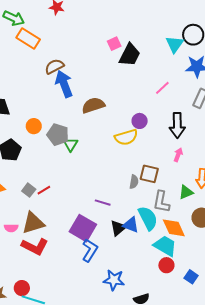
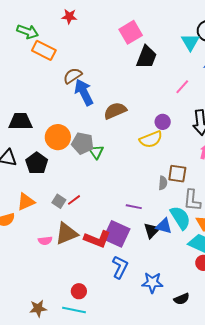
pink square: (114, 44) -> (131, 32), moved, size x1.6
orange circle: (34, 126) -> (58, 137), size x1.6
red L-shape: (35, 246) -> (97, 239), moved
blue L-shape: (90, 250) -> (120, 267), moved
red circle: (22, 288) -> (79, 291), moved

